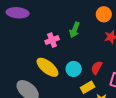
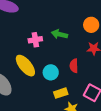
green arrow: (75, 30) -> (59, 34), turned 70
red semicircle: (97, 68) -> (74, 66), moved, turned -40

